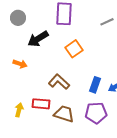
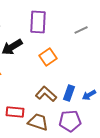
brown L-shape: (59, 82) -> (46, 94), moved

